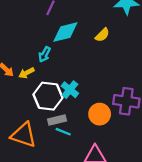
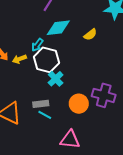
white hexagon: (48, 96) -> (46, 60), moved

